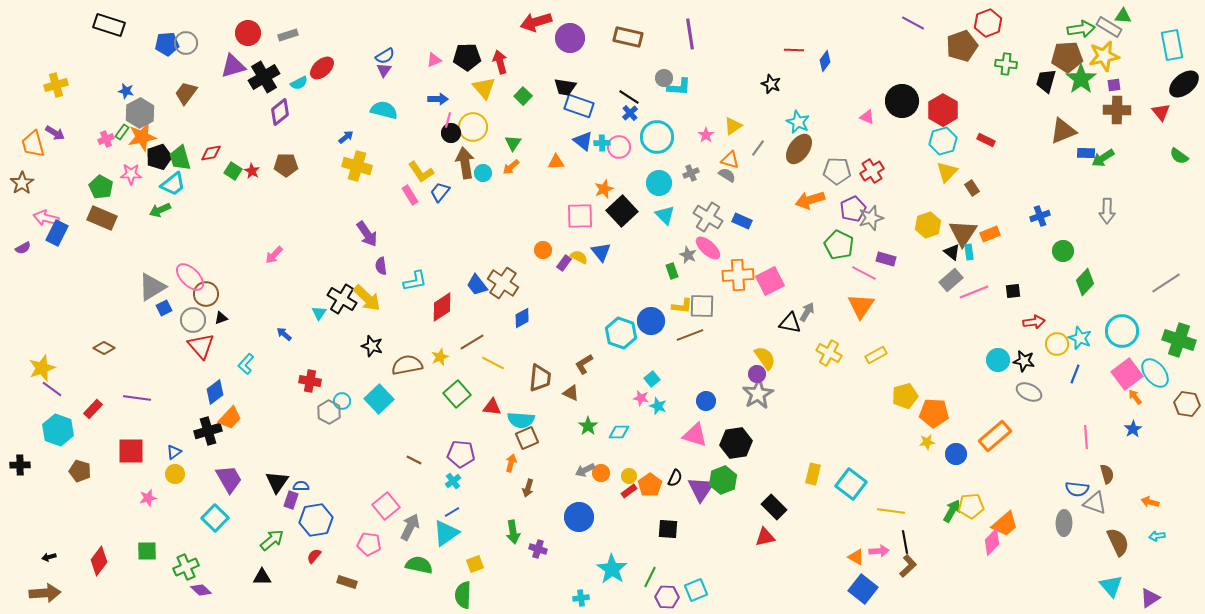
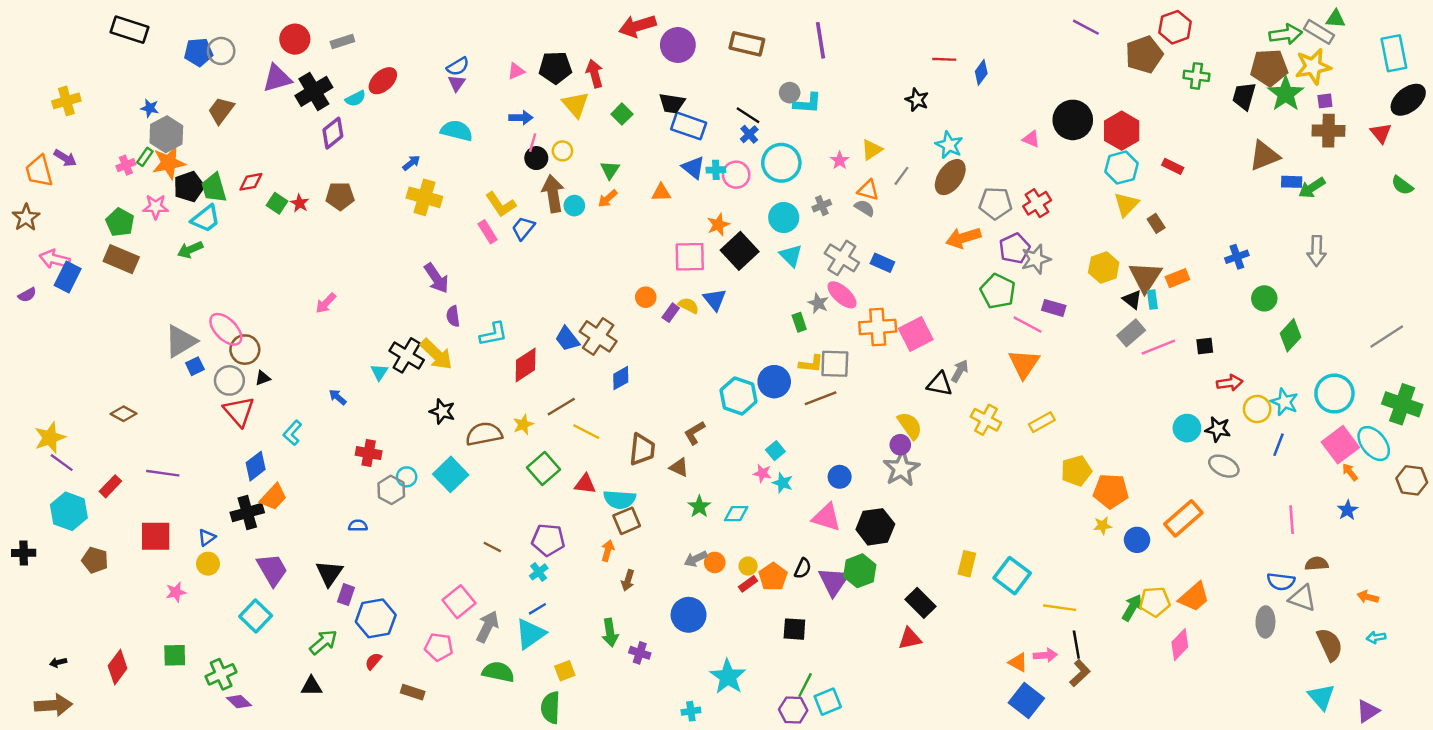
yellow circle: (473, 127) -> (562, 151), size x0.6
brown semicircle: (1107, 474) -> (1317, 564), turned -78
blue semicircle: (301, 486) -> (358, 526), moved
orange trapezoid: (1005, 524) -> (1194, 597), moved
green line: (650, 577) -> (805, 685), moved

